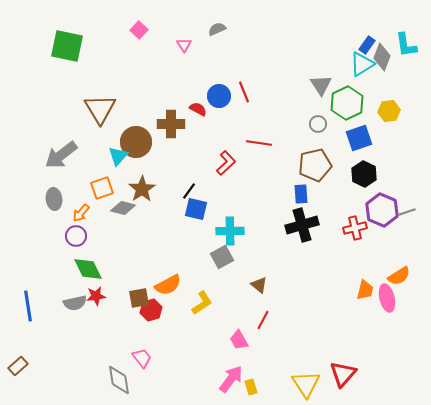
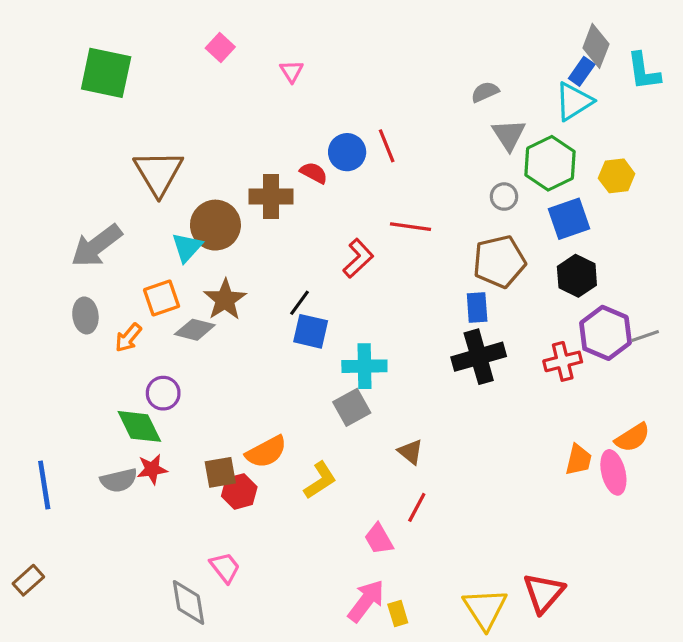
gray semicircle: (217, 29) -> (485, 92), moved
gray diamond: (382, 57) -> (596, 46), moved
purple circle: (76, 236) -> (163, 393), moved

